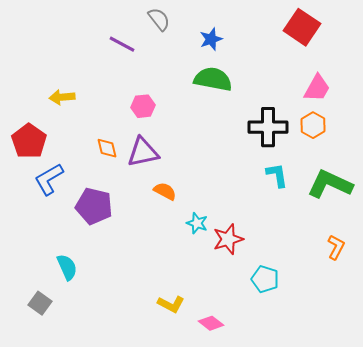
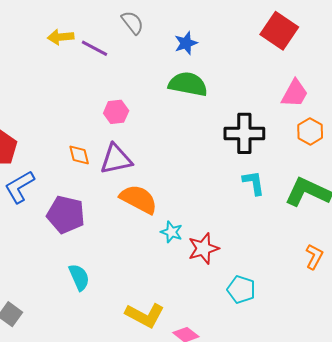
yellow arrow: (62, 97) -> (61, 37), moved
orange hexagon: (313, 125) -> (310, 131), moved
orange semicircle: (165, 191) -> (139, 199), size x1.6
cyan semicircle: (67, 267) -> (79, 277), moved
yellow L-shape: (171, 304) -> (145, 315), size x1.4

